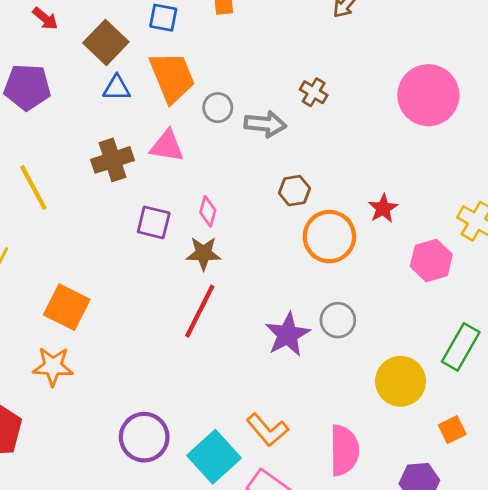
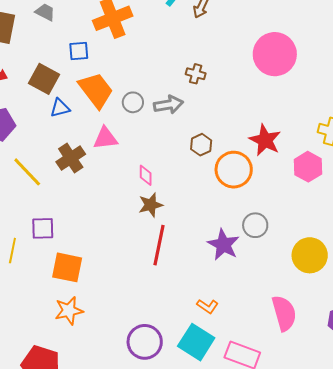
yellow line: (33, 187) -> (27, 172), moved
red star: (383, 208) -> (265, 140), size x1.5
purple square: (154, 222) -> (43, 228), moved
orange L-shape: (267, 430) -> (208, 306), moved, size x0.7

